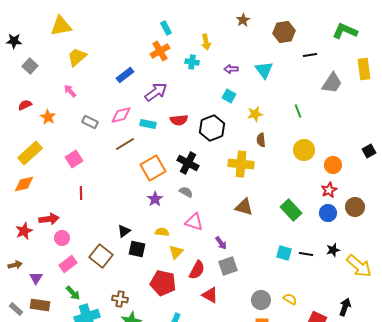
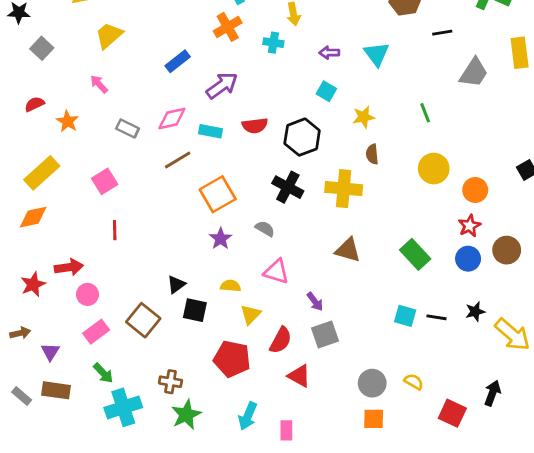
black cross: (188, 163) -> (288, 187), moved

